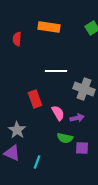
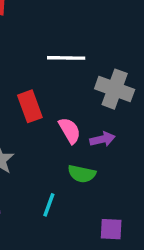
purple square: (82, 148) -> (111, 229), moved
cyan line: (37, 162) -> (49, 205), moved

